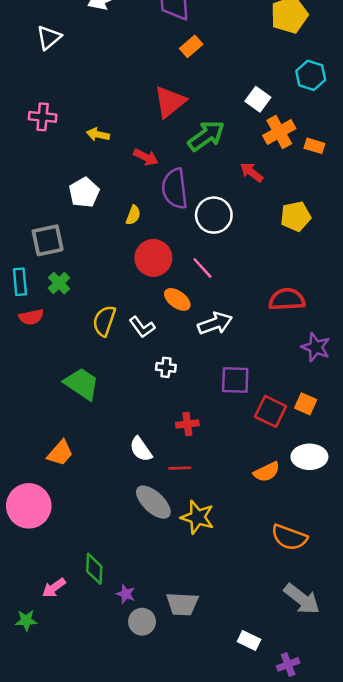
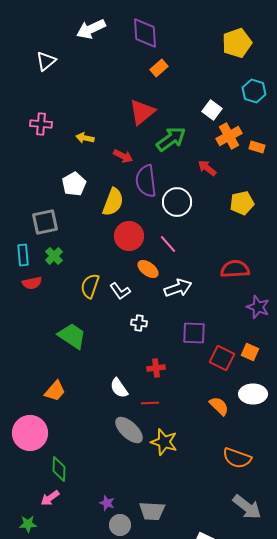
yellow semicircle: (133, 215) -> (113, 202), size x1.8
orange semicircle: (267, 472) -> (219, 406), turned -110
green diamond: (94, 569) -> (59, 469), moved

